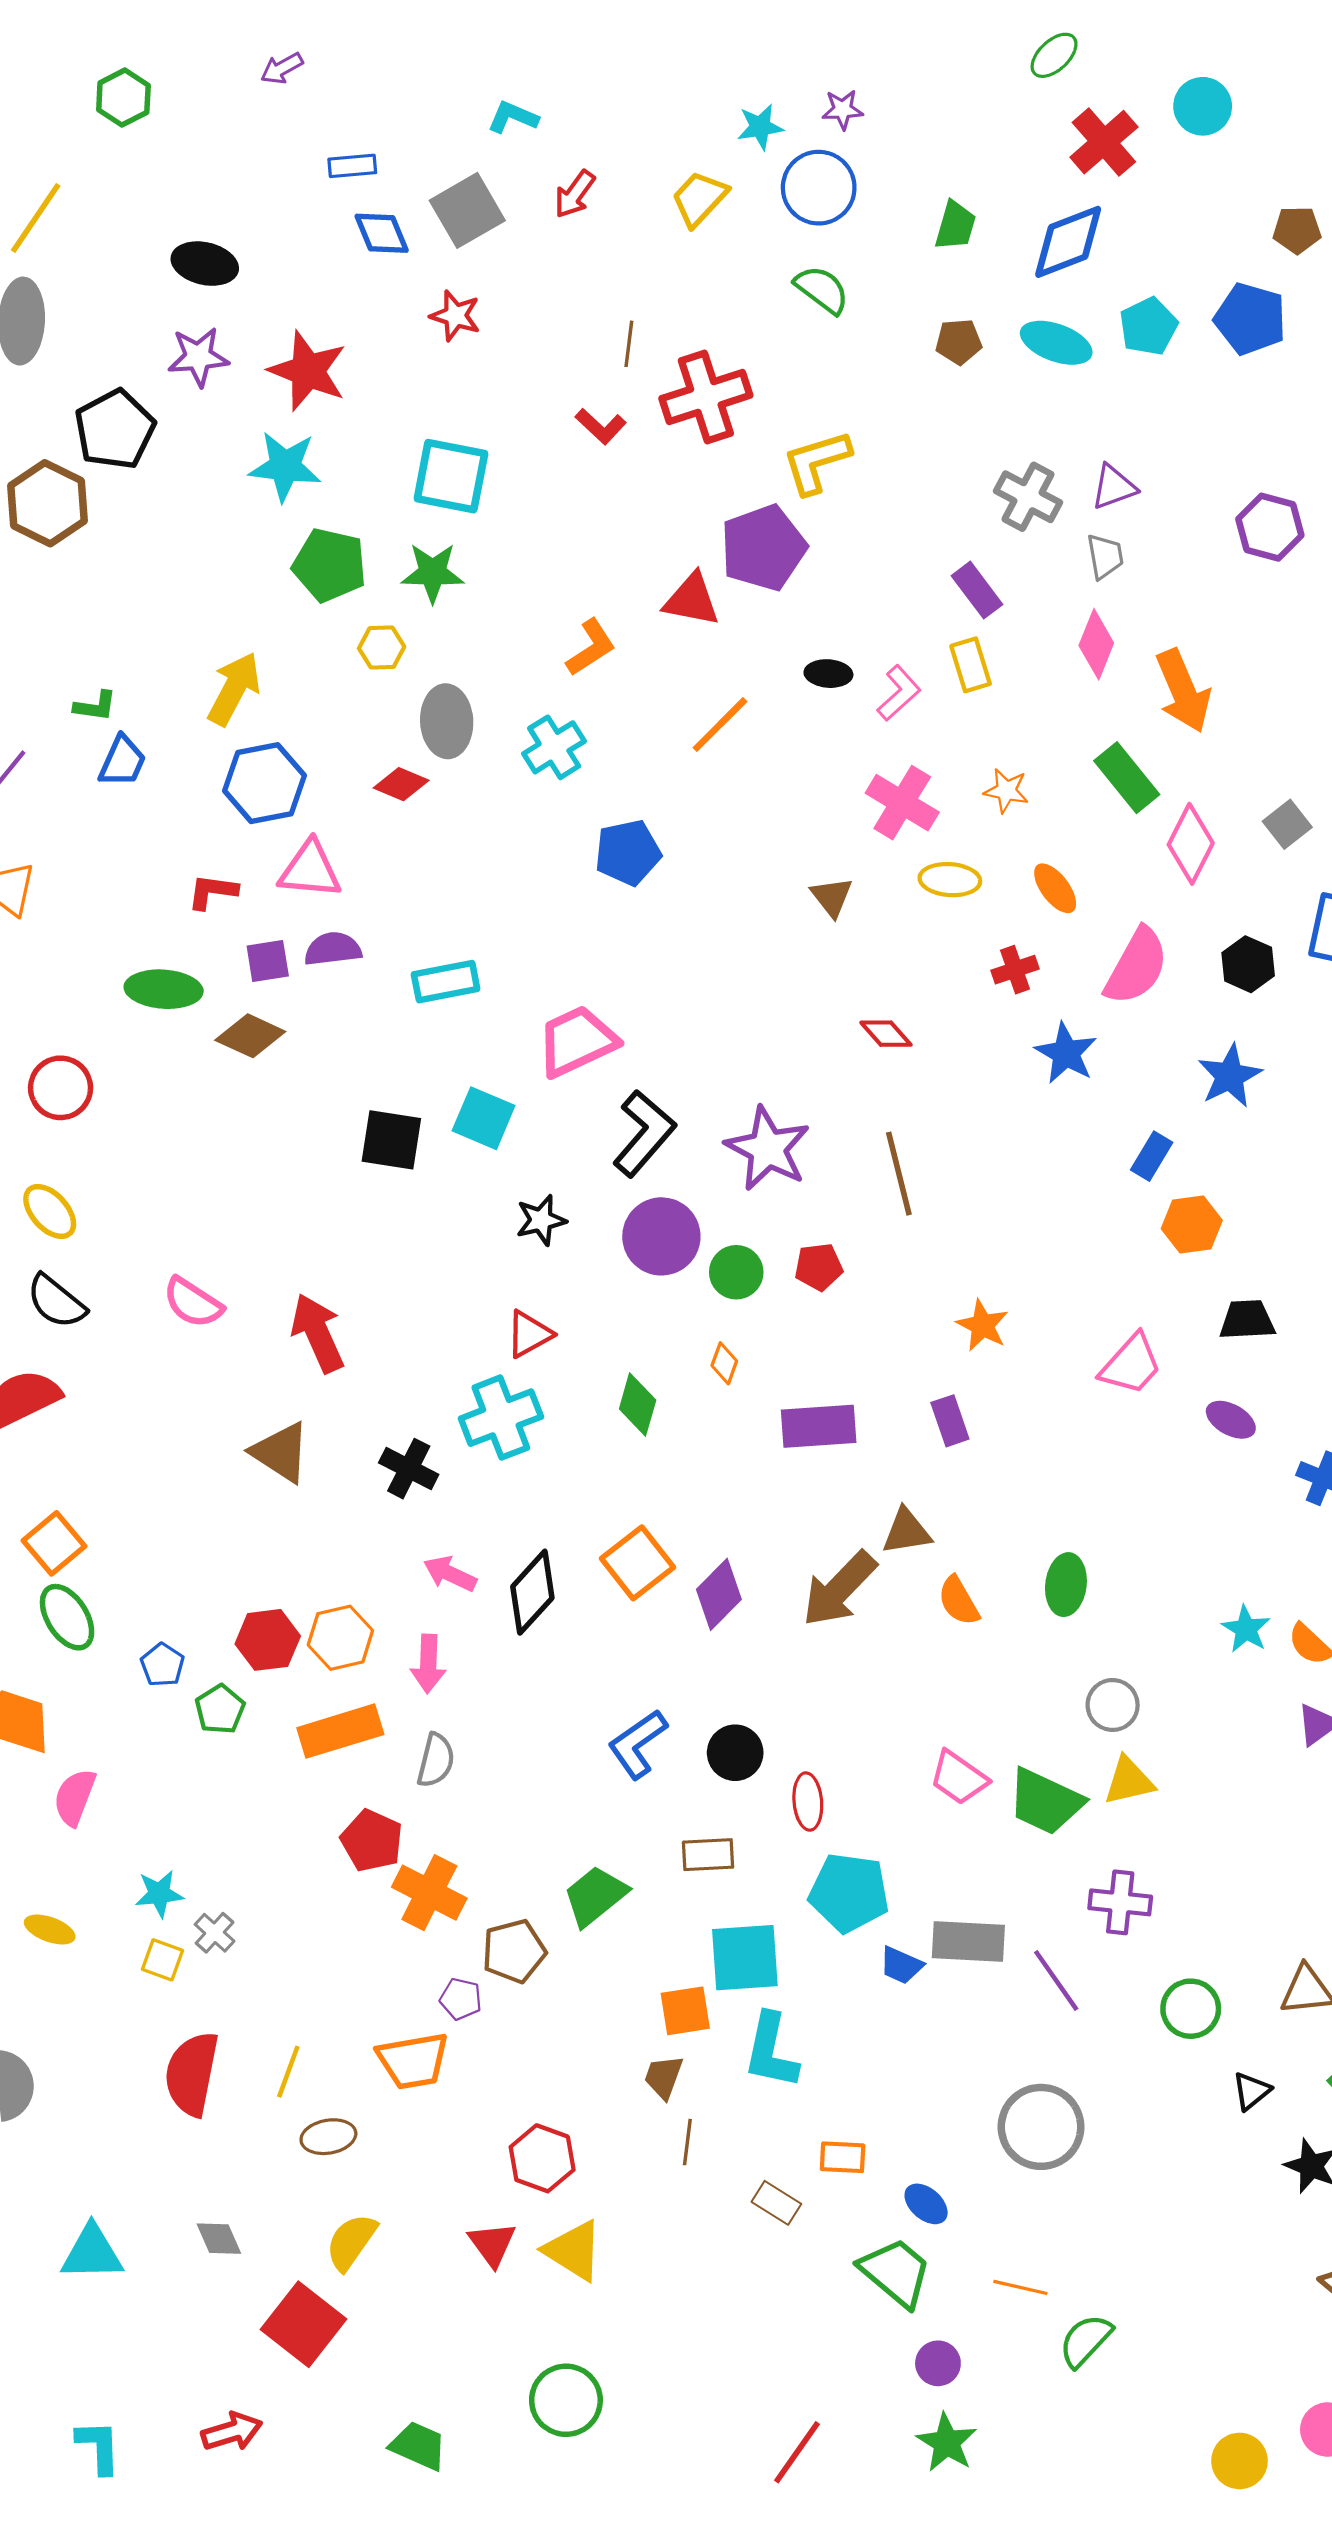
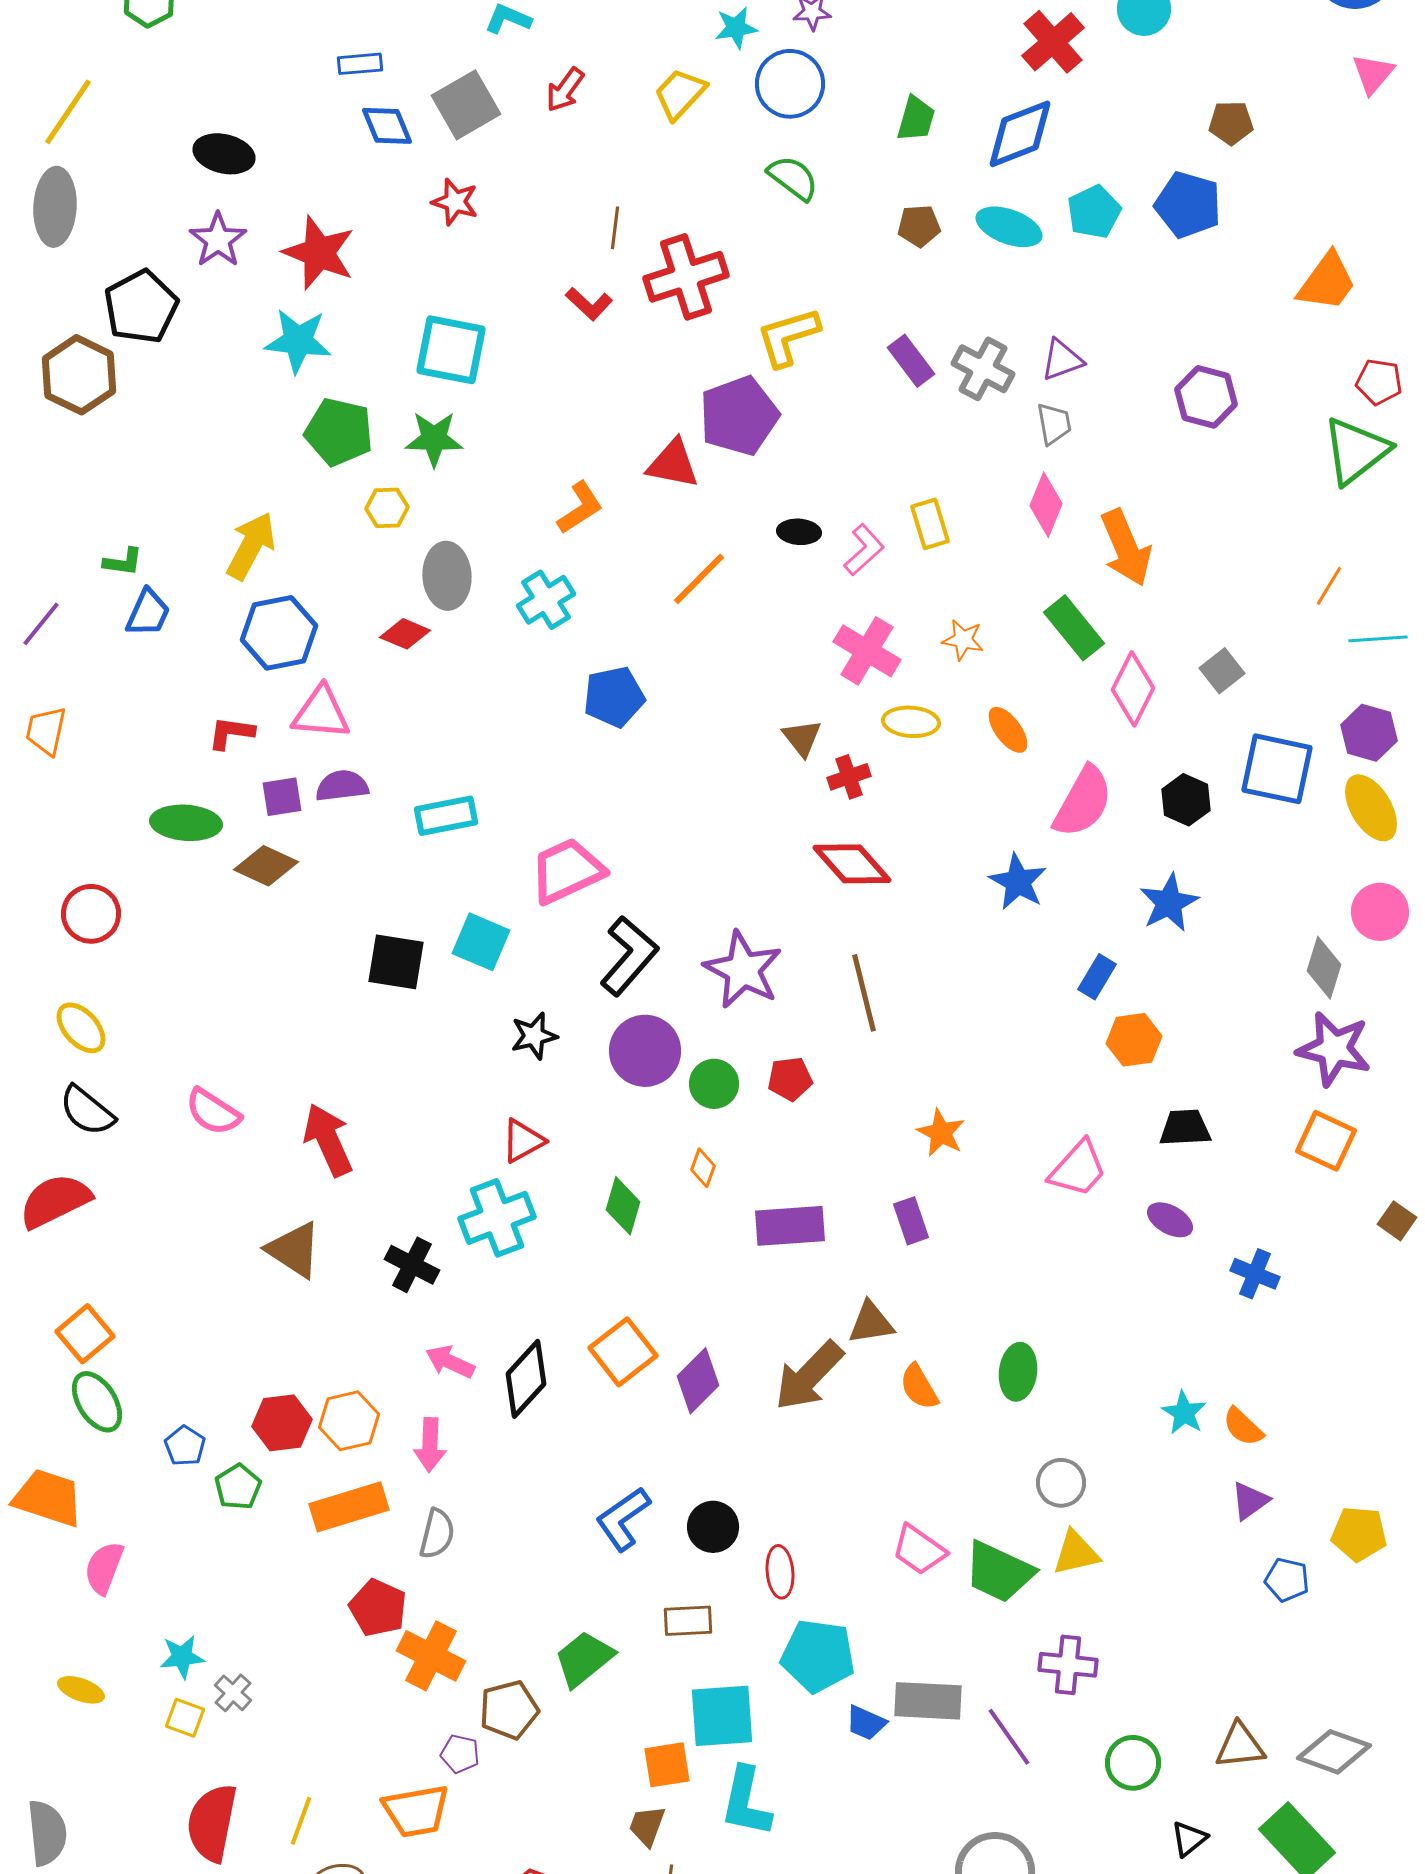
purple star: (198, 357) -> (218, 240), turned -30
purple rectangle: (977, 590) -> (911, 361), moved
red cross: (1015, 970) -> (849, 777), moved
red diamond: (886, 1034) -> (852, 864), size x1.6

